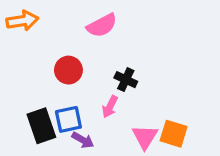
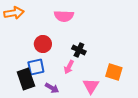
pink semicircle: (102, 25) -> (64, 16), turned 30
blue square: (68, 119) -> (36, 67), moved
orange square: (174, 134) -> (114, 72), moved

